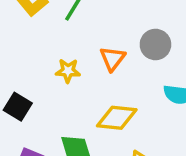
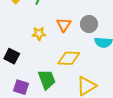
gray circle: (155, 45) -> (89, 24), moved

